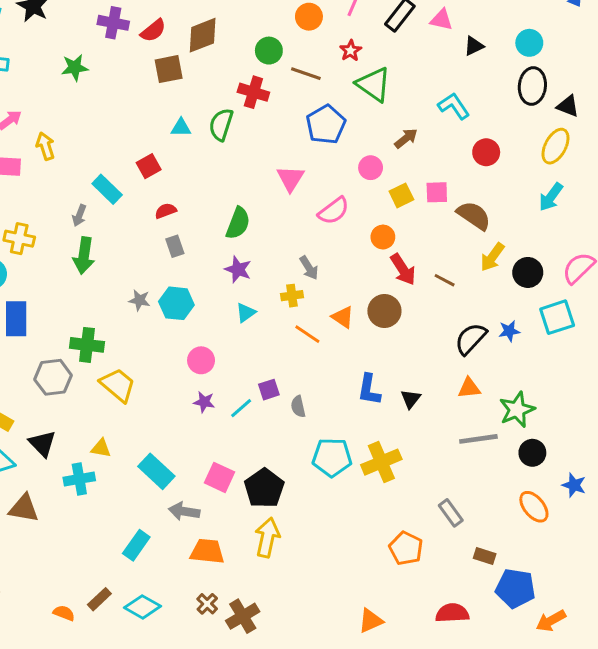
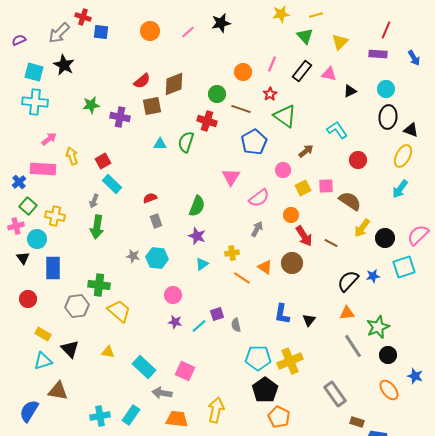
purple cross: (113, 23) -> (120, 117), moved
red square: (149, 166) -> (103, 161), moved
gray arrow: (309, 268) -> (257, 229), moved, turned -119
gray line: (478, 439) -> (353, 346), turned 65
cyan cross: (79, 479) -> (100, 416), moved
black pentagon: (264, 488) -> (265, 390), moved
gray rectangle: (451, 513) -> (335, 394), size x1.4
orange pentagon: (406, 548) -> (279, 417), moved

